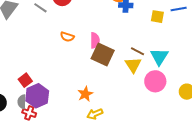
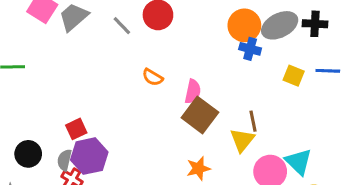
brown line: (137, 51) -> (253, 121), turned 40
cyan triangle: (159, 57) -> (299, 162), moved, turned -30
orange star: (85, 94) -> (198, 168), moved

